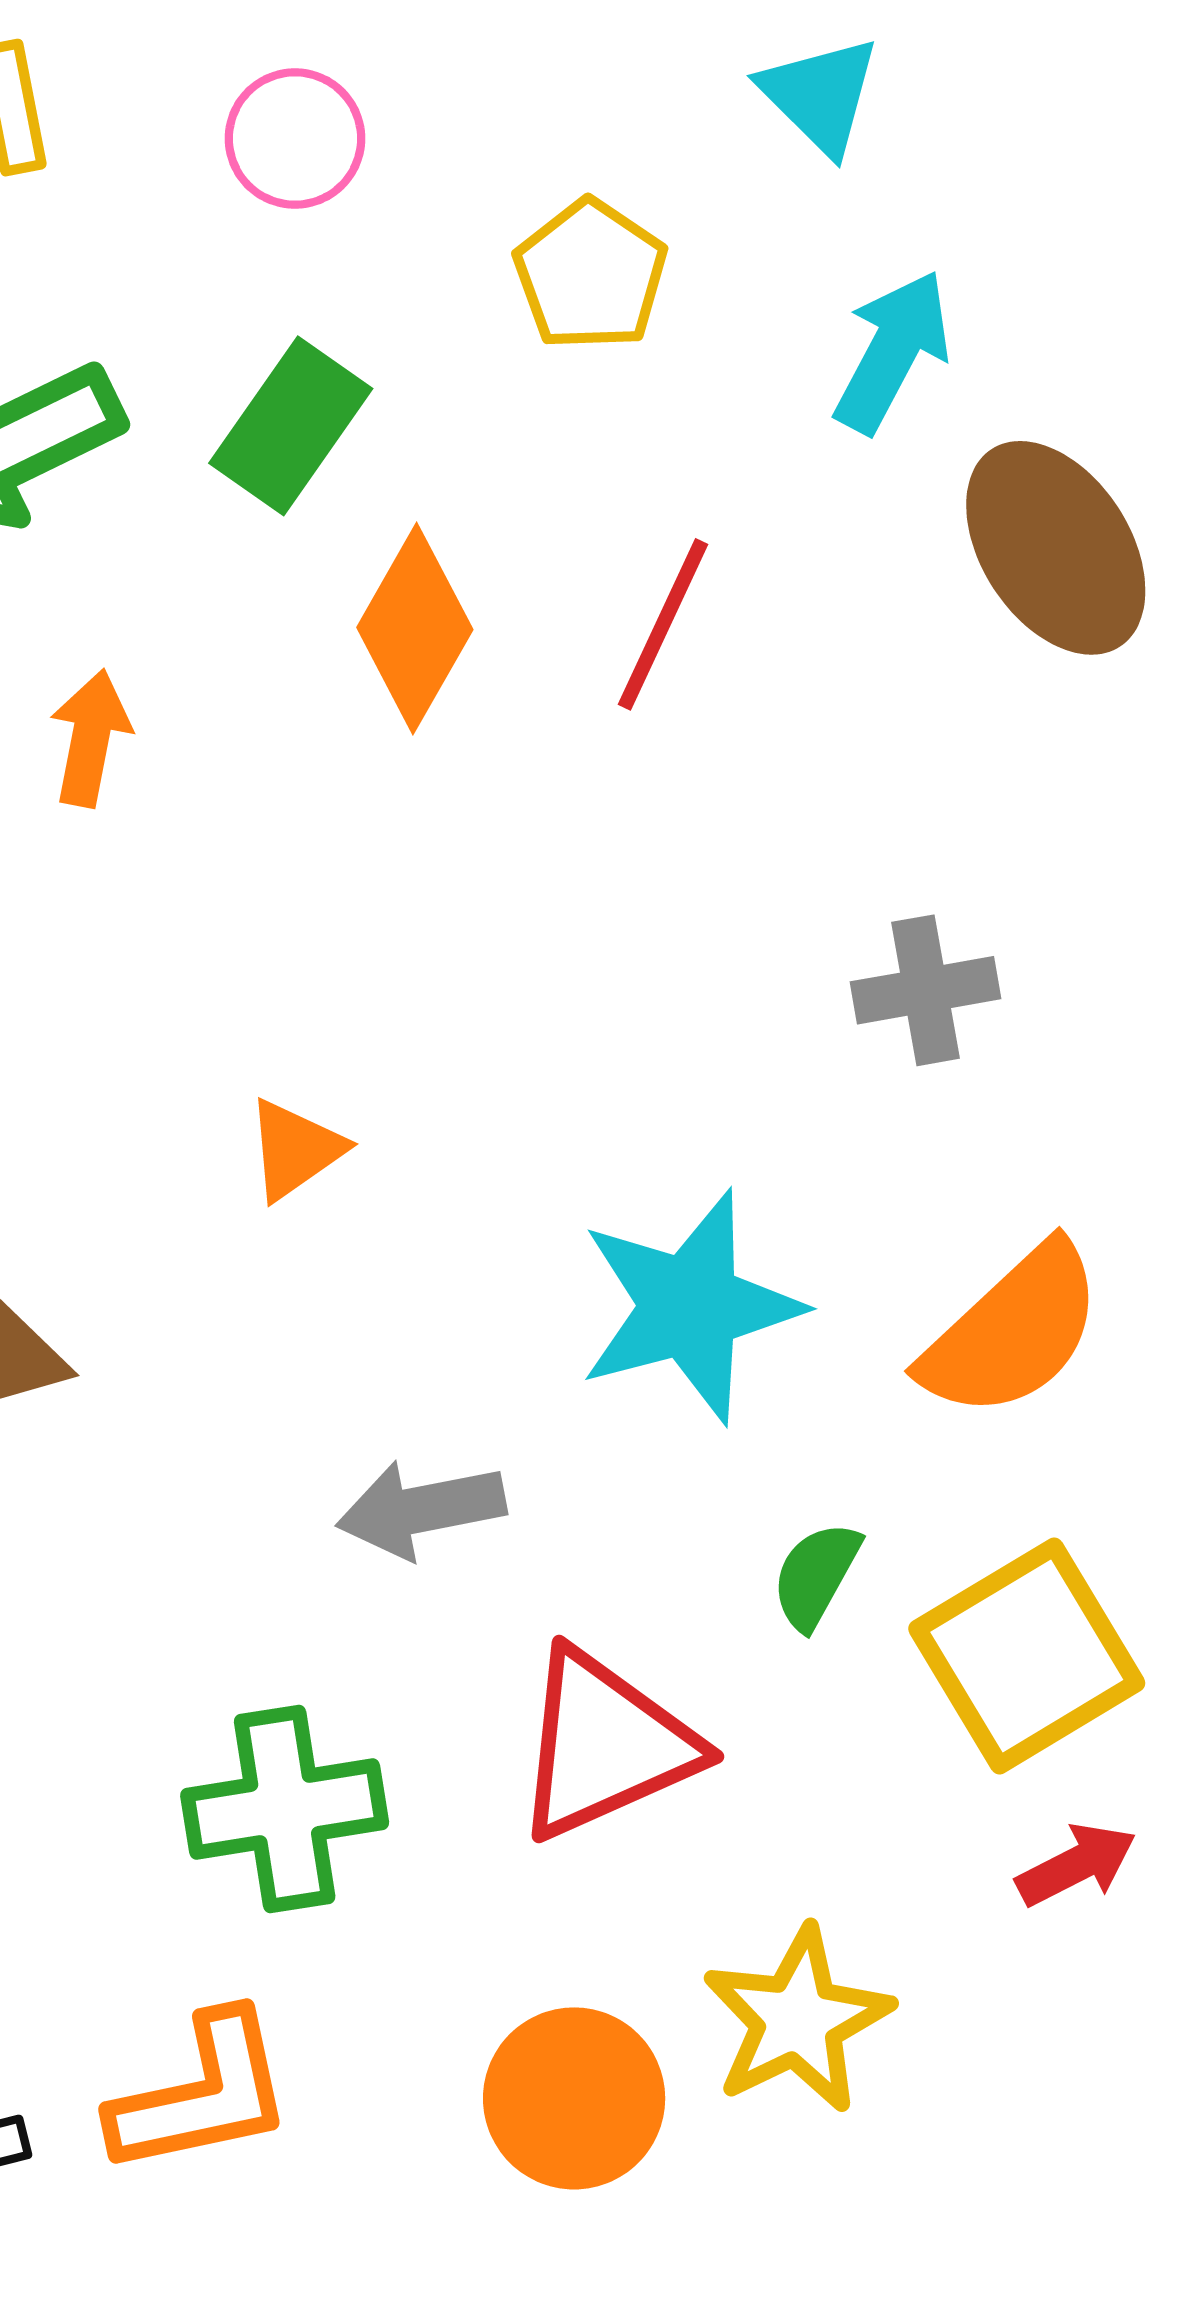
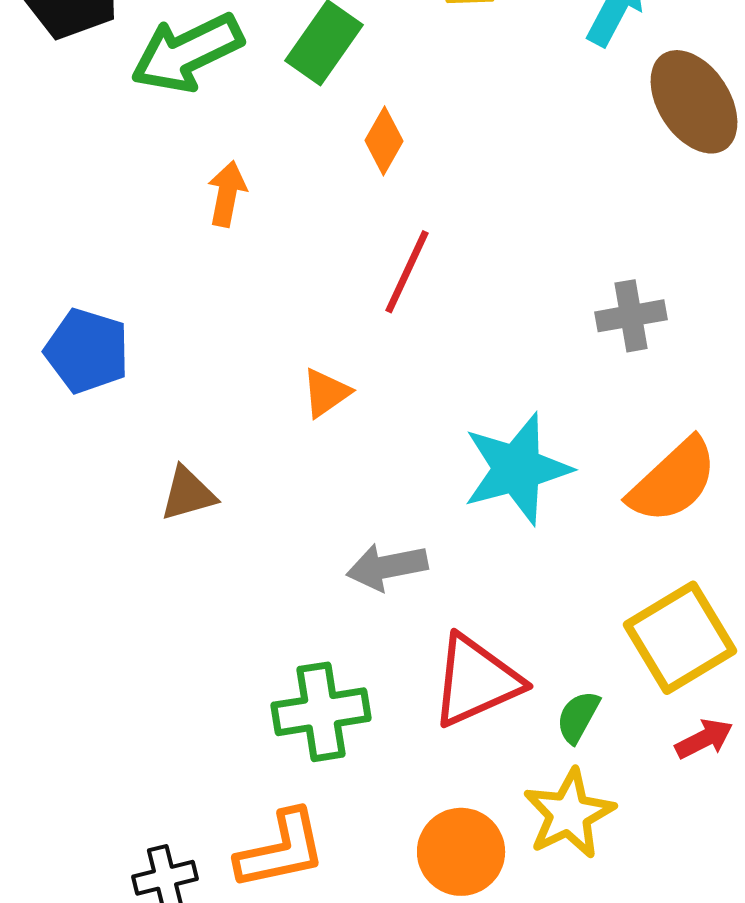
red line: (663, 624) -> (407, 272), moved
orange diamond: (415, 628) -> (384, 141), size x0.7
green semicircle: (816, 1575) -> (578, 717), moved

